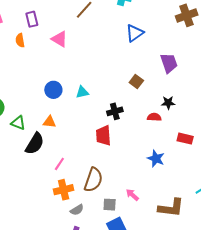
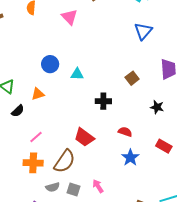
blue triangle: (135, 33) -> (143, 31), turned -30
red semicircle: (154, 117) -> (125, 132), moved
orange triangle: (49, 122) -> (38, 94), turned -40
red trapezoid: (103, 136) -> (84, 137), moved, turned -65
black semicircle: (35, 144) -> (18, 111), size x0.6
gray semicircle: (77, 210) -> (53, 187), moved

